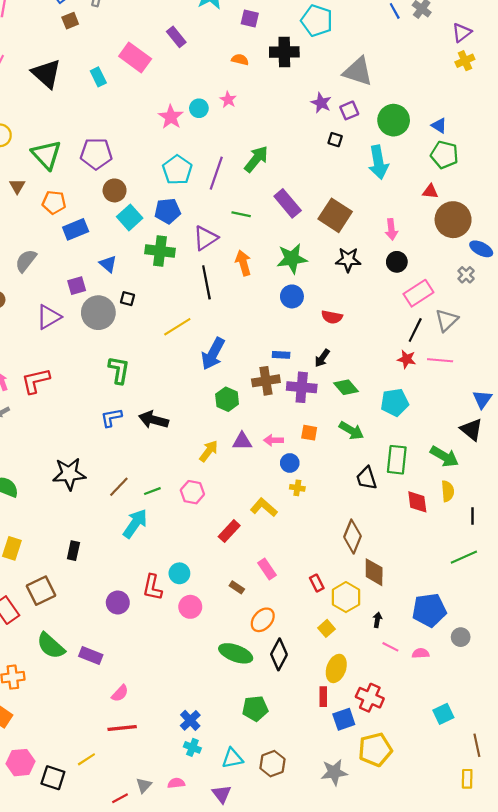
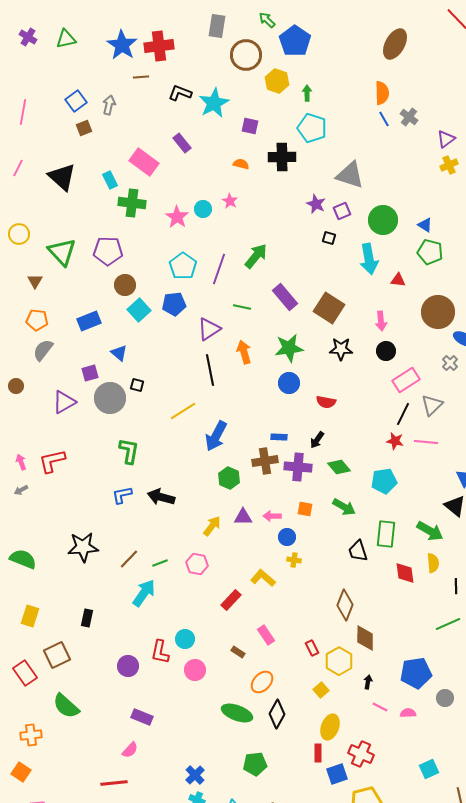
red triangle: (430, 192) -> (398, 280), moved
orange pentagon: (54, 202) -> (37, 320), moved
green cross: (160, 251) -> (132, 203), moved
purple rectangle: (91, 655) -> (142, 717), moved
red line: (122, 728) -> (114, 783), moved

